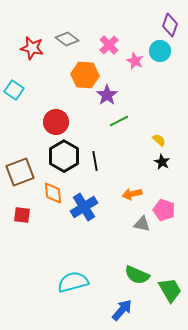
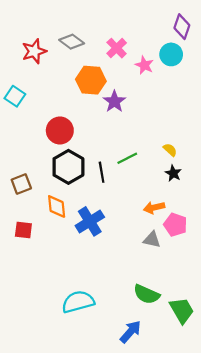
red star: (32, 48) -> (34, 51), turned -30
green line: (119, 121) -> (127, 158), moved
brown square: (20, 172) -> (21, 184), size x0.7
orange arrow: (132, 194) -> (154, 208), moved

